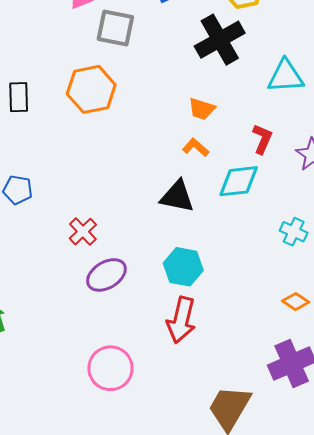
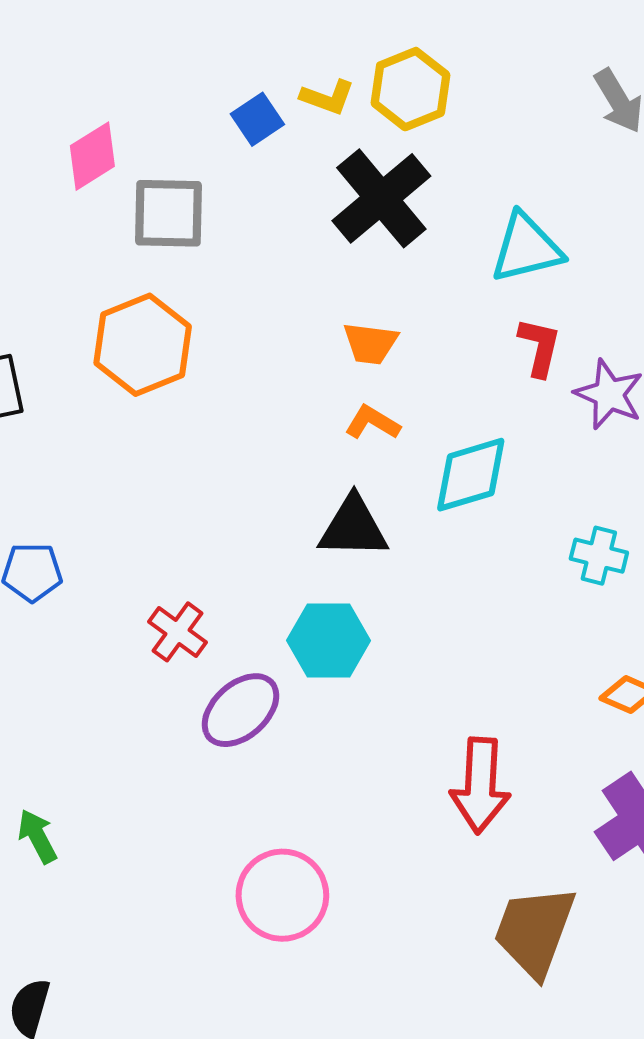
red L-shape: (262, 139) -> (539, 347), moved
cyan hexagon: (183, 267) -> (329, 641), moved
red arrow: (181, 320) -> (480, 785), moved

